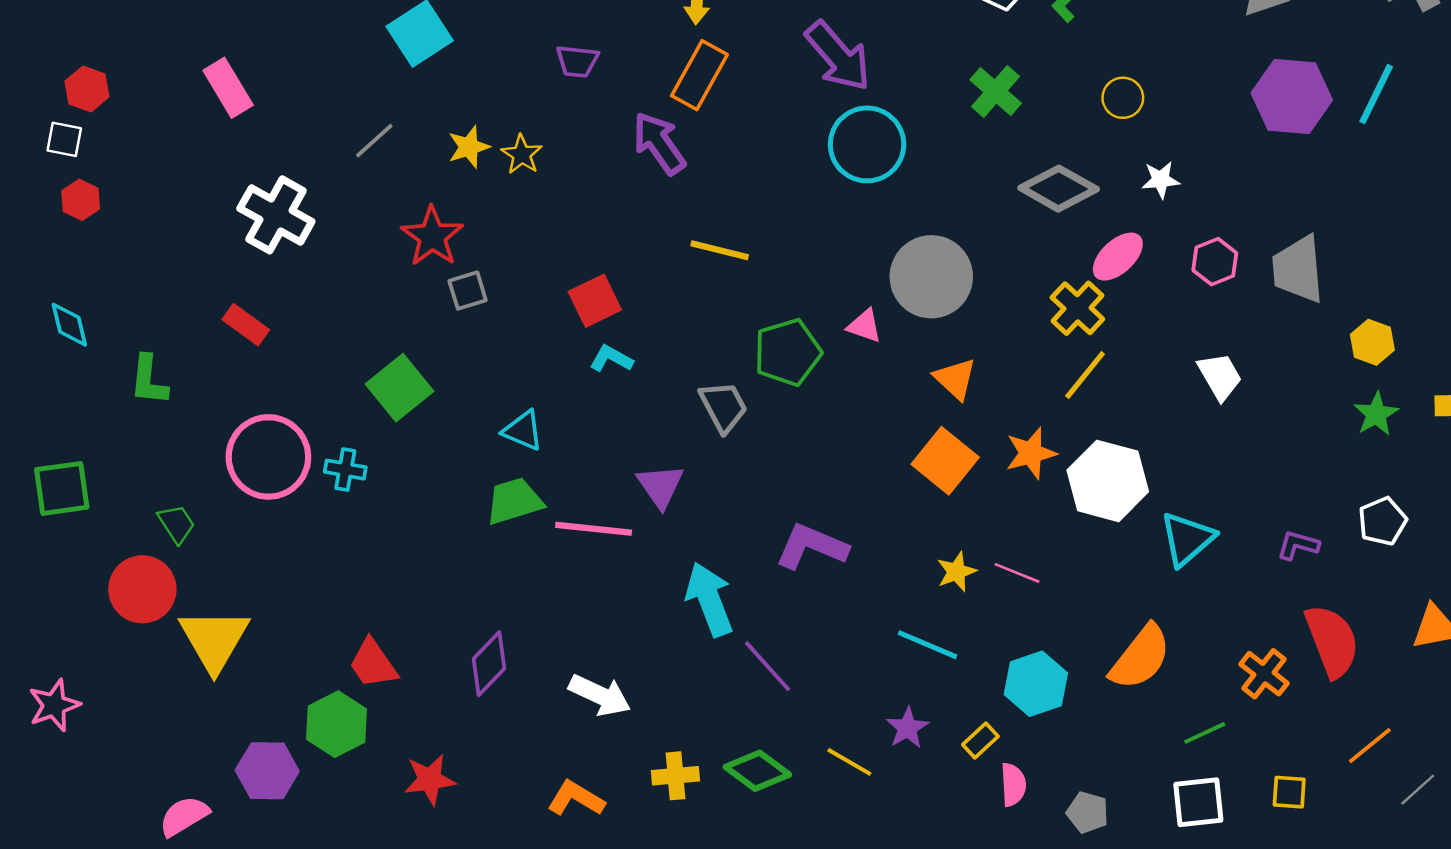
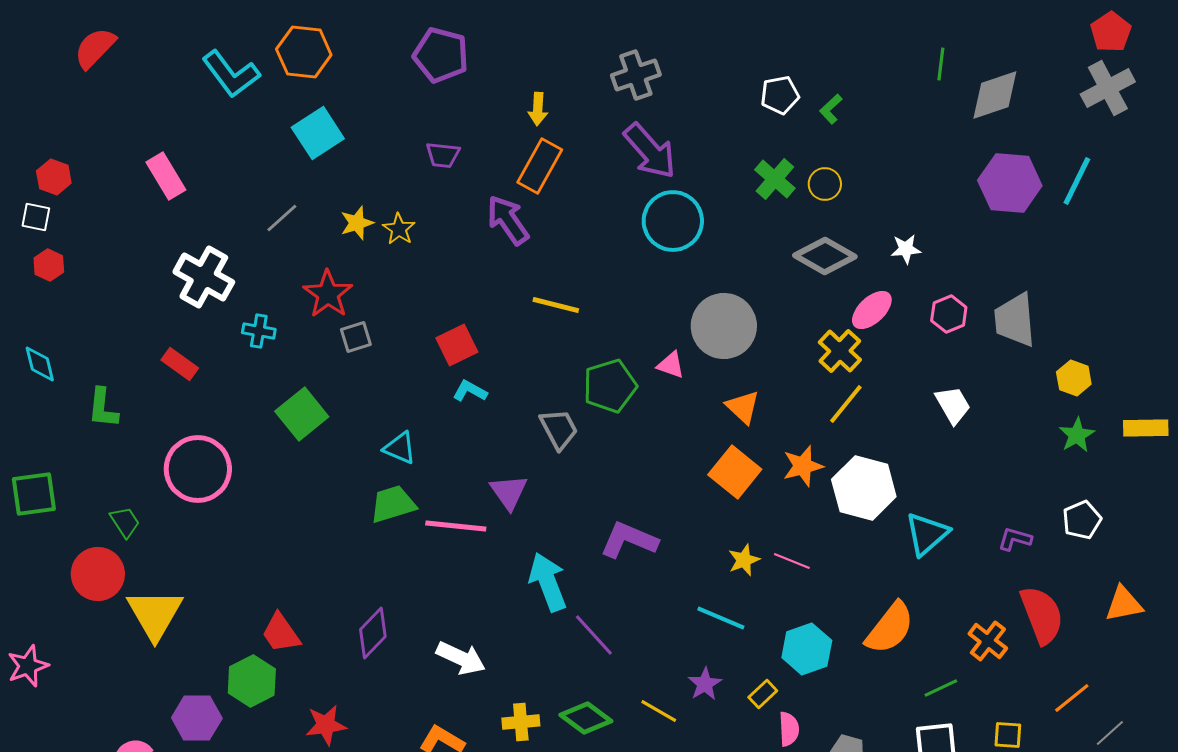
yellow circle: (1123, 98) -> (825, 184), moved
cyan cross: (345, 470) -> (259, 331), moved

